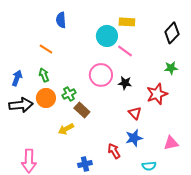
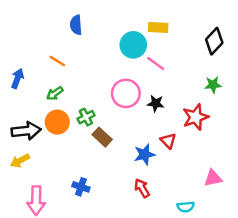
green arrow: (44, 75) -> (55, 93), turned -104
blue arrow: (17, 78) -> (17, 78), moved
yellow arrow: (66, 129) -> (20, 161), moved
blue star: (134, 138) -> (144, 154), moved
blue cross: (85, 164) -> (81, 187), moved, turned 32

